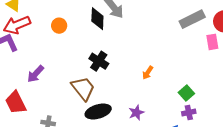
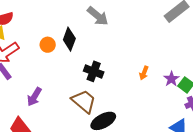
black diamond: (97, 19) -> (69, 39), moved, turned 30
purple star: (136, 113) -> (171, 79), moved

